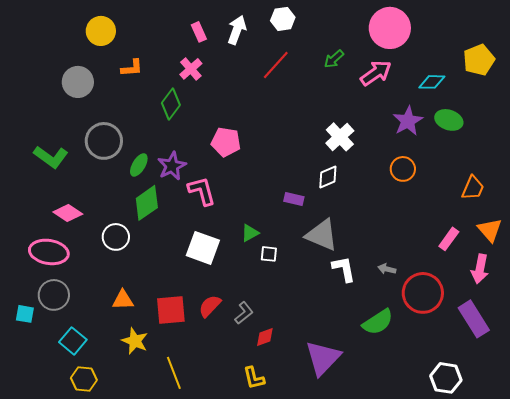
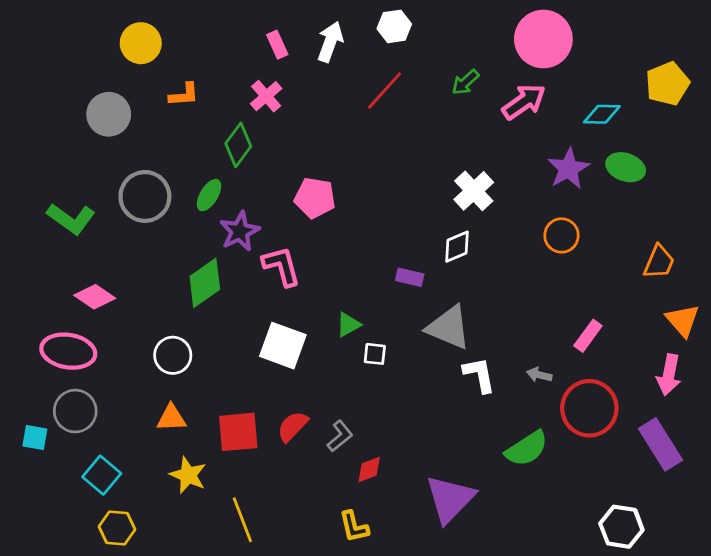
green ellipse: (139, 165) -> (209, 195), moved
white circle: (116, 237) -> (173, 355), moved
pink rectangle: (449, 239) -> (588, 336), moved

